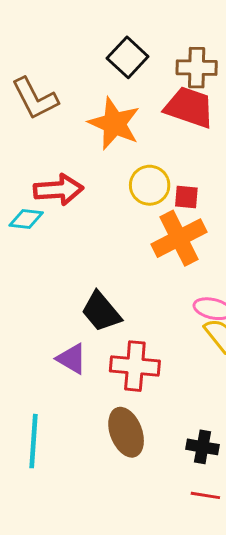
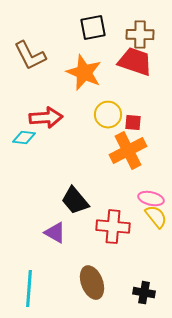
black square: (128, 57) -> (93, 28), turned 36
red cross: (135, 366) -> (113, 227), moved

